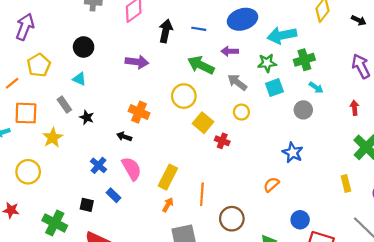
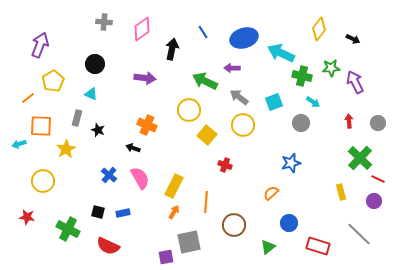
blue line: (199, 29) -> (203, 32), moved, turned 48
cyan arrow: (282, 35) -> (281, 53), turned 36
green cross: (304, 60) -> (302, 76), turned 30
green star: (267, 63) -> (331, 68), moved
gray rectangle: (64, 105) -> (77, 118), turned 49
yellow circle: (241, 112) -> (243, 125), size x1.5
red cross: (222, 141) -> (225, 165), moved
blue star: (293, 153) -> (291, 163), turned 30
blue rectangle: (113, 195) -> (123, 213), moved, turned -56
blue circle: (300, 220) -> (289, 223), moved

